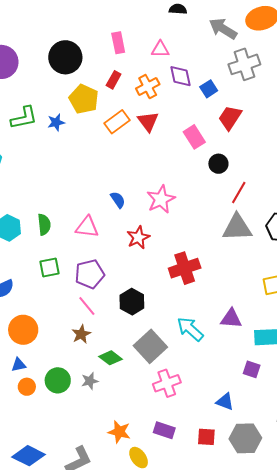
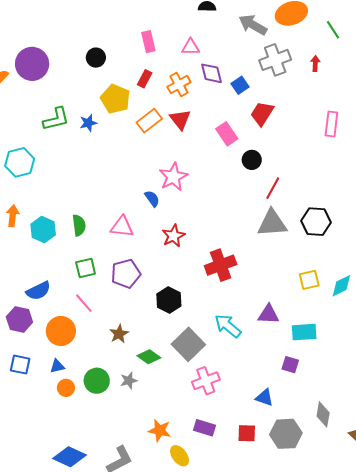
black circle: (65, 57) -> (96, 58), size x0.6
pink star: (161, 199) -> (173, 177), moved
pink line: (87, 306) -> (84, 303), moved

